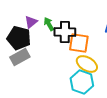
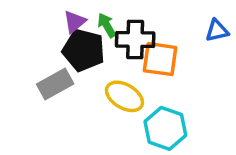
black pentagon: (19, 38) -> (84, 50), moved
yellow ellipse: (87, 64) -> (124, 96), moved

